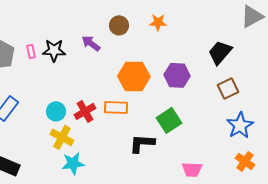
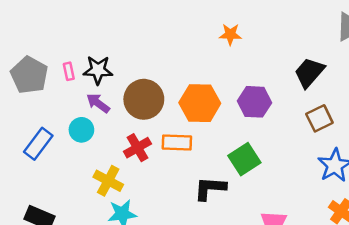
brown circle: (119, 25) -> (144, 99), moved, size x1.6
purple arrow: (91, 43) -> (98, 103), moved
cyan circle: (56, 111) -> (81, 130), moved

